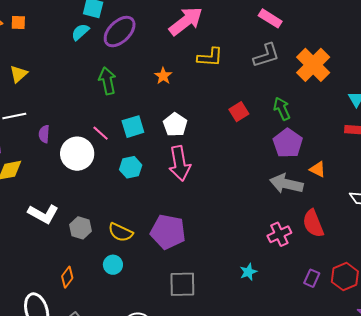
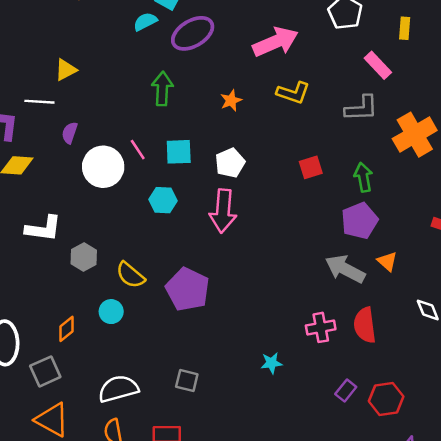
yellow triangle: (19, 74) -> (66, 70), moved
white L-shape: (43, 214) -> (43, 229), turned -36
orange diamond: (67, 277) -> (67, 329), moved
gray square: (182, 284) -> (187, 381), moved, size x0.7

